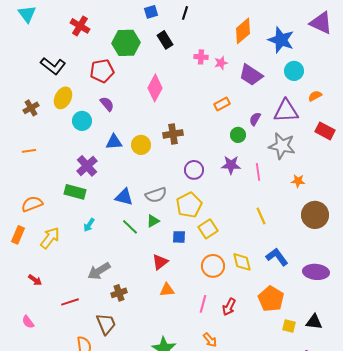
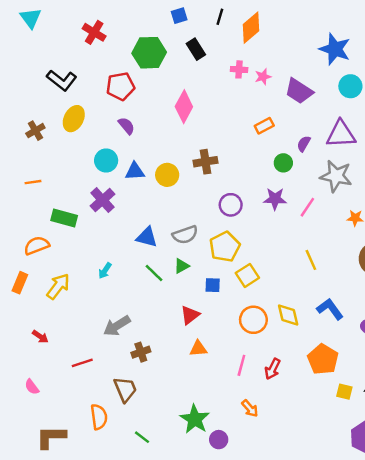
orange diamond: (243, 31) -> (251, 28), moved
cyan circle: (82, 121) -> (106, 160), moved
pink line: (258, 172) -> (307, 207), turned 42
green rectangle: (75, 192) -> (64, 218), moved

